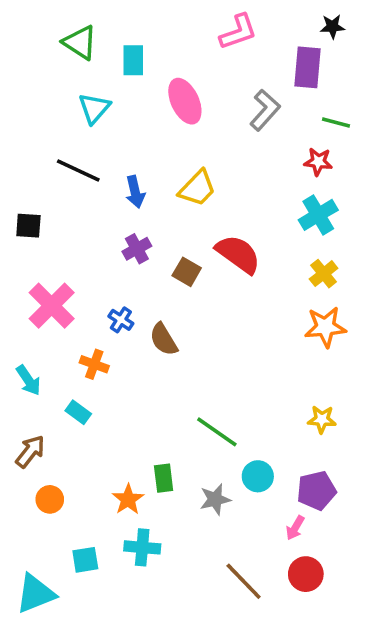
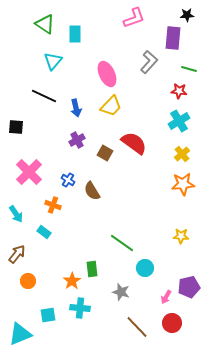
pink ellipse: (185, 101) -> (107, 74), moved
purple pentagon: (316, 491) -> (189, 287), moved
gray star: (215, 499) -> (121, 292), moved, turned 30

